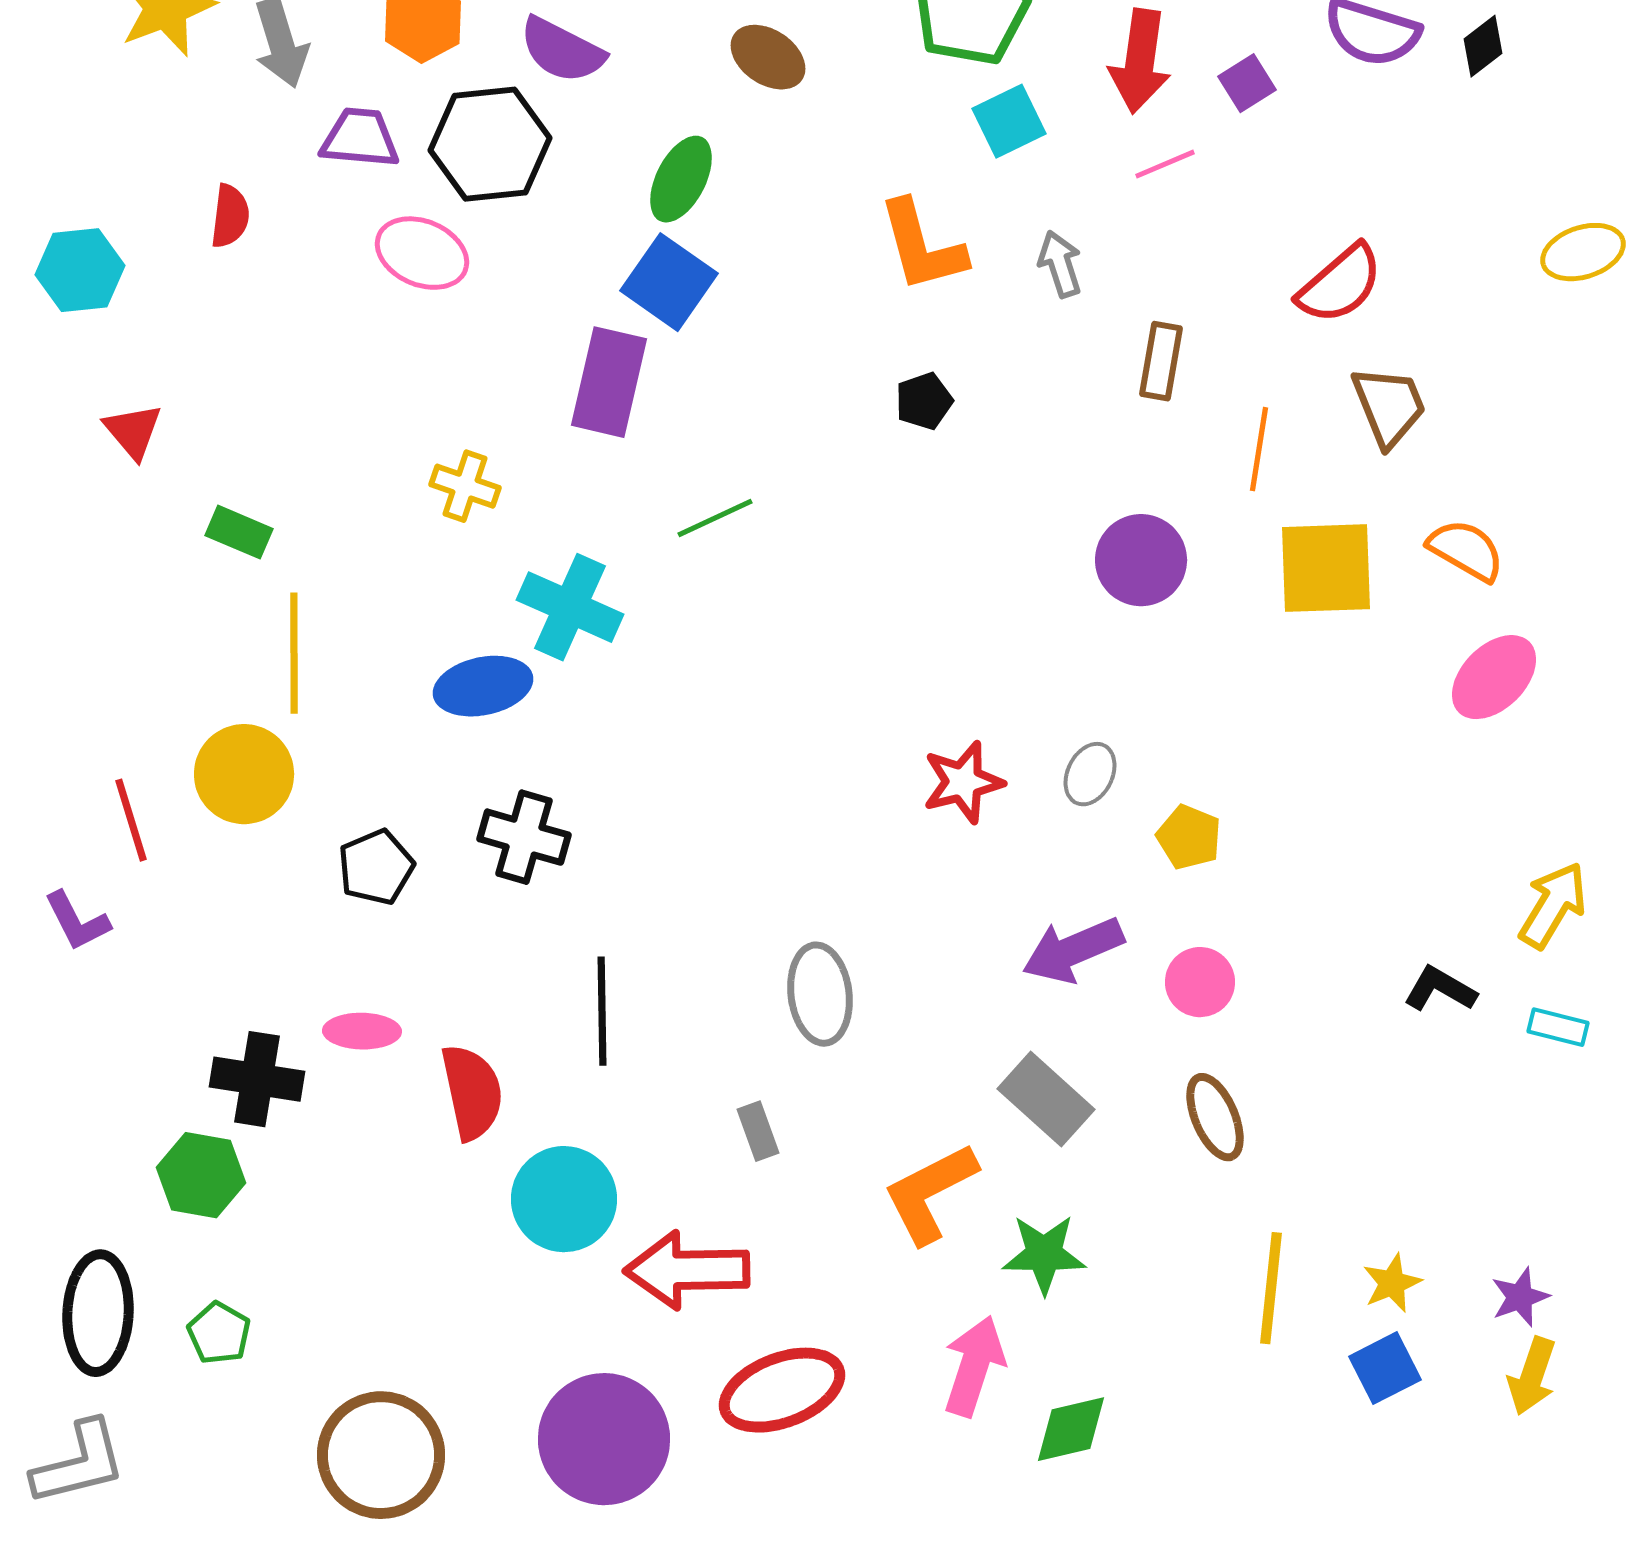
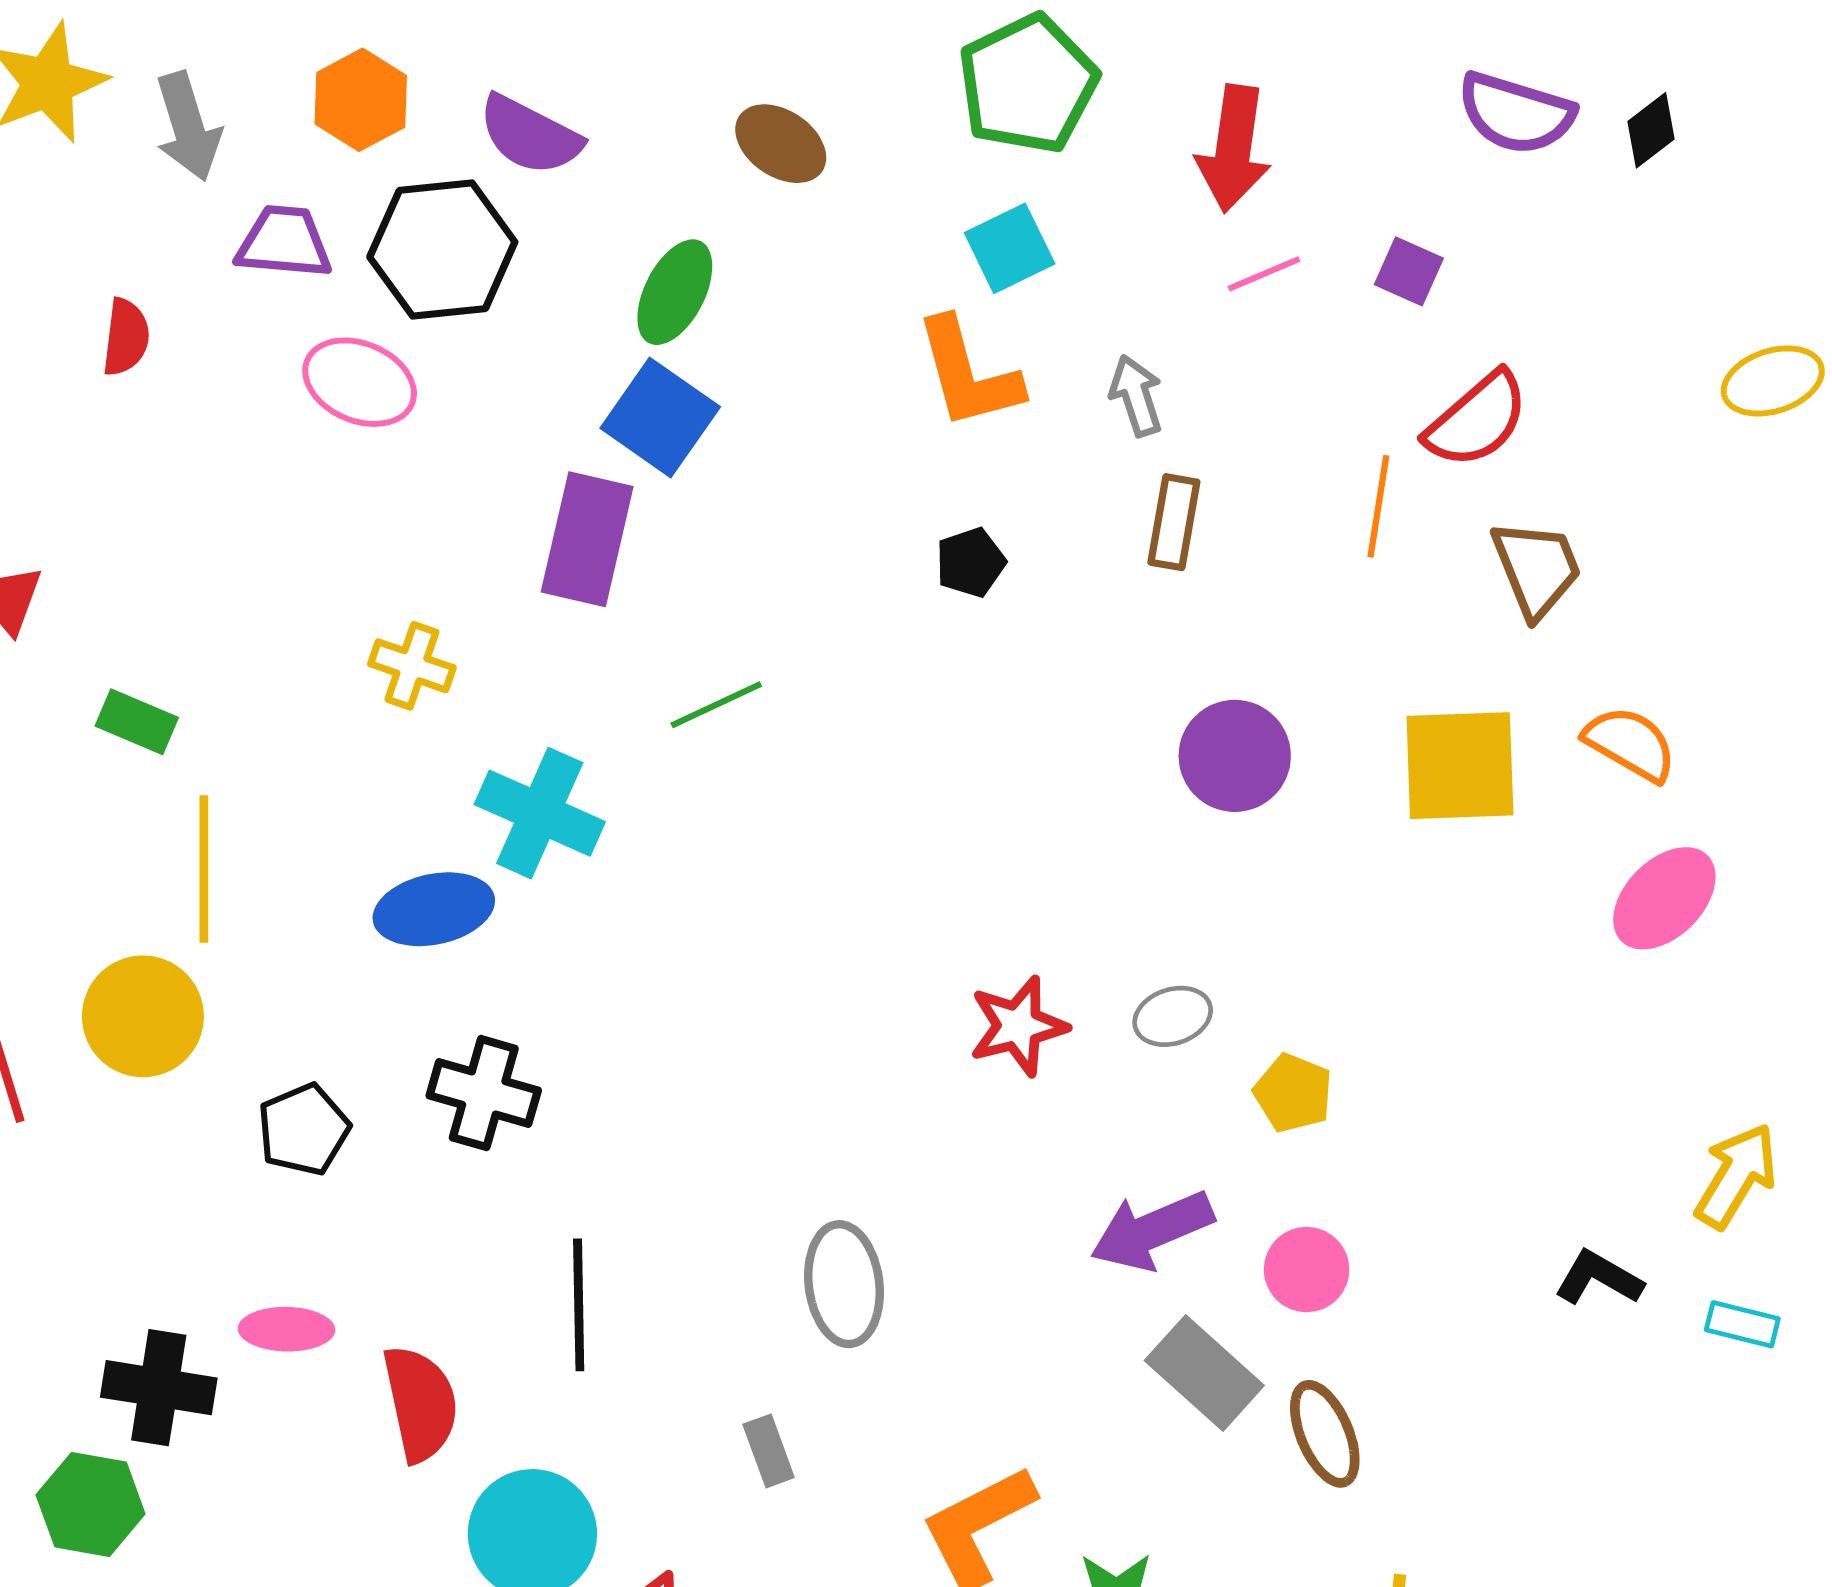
purple square: (1247, 83) -> (1409, 271), moved, turned -34
cyan square: (1009, 121) -> (1010, 248), moved
brown rectangle: (1161, 361) -> (1174, 522), moved
orange line: (1259, 449) -> (1378, 506), moved
gray ellipse: (1090, 774) -> (1173, 1016), turned 46
gray rectangle: (1046, 1099) -> (1204, 1373), moved

